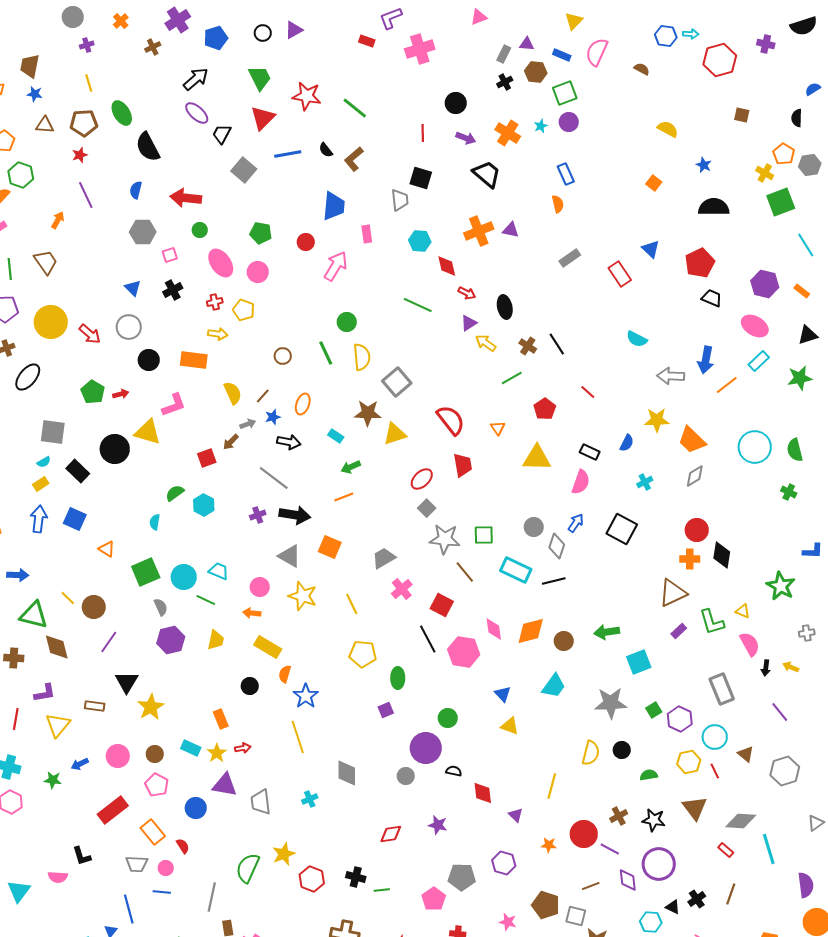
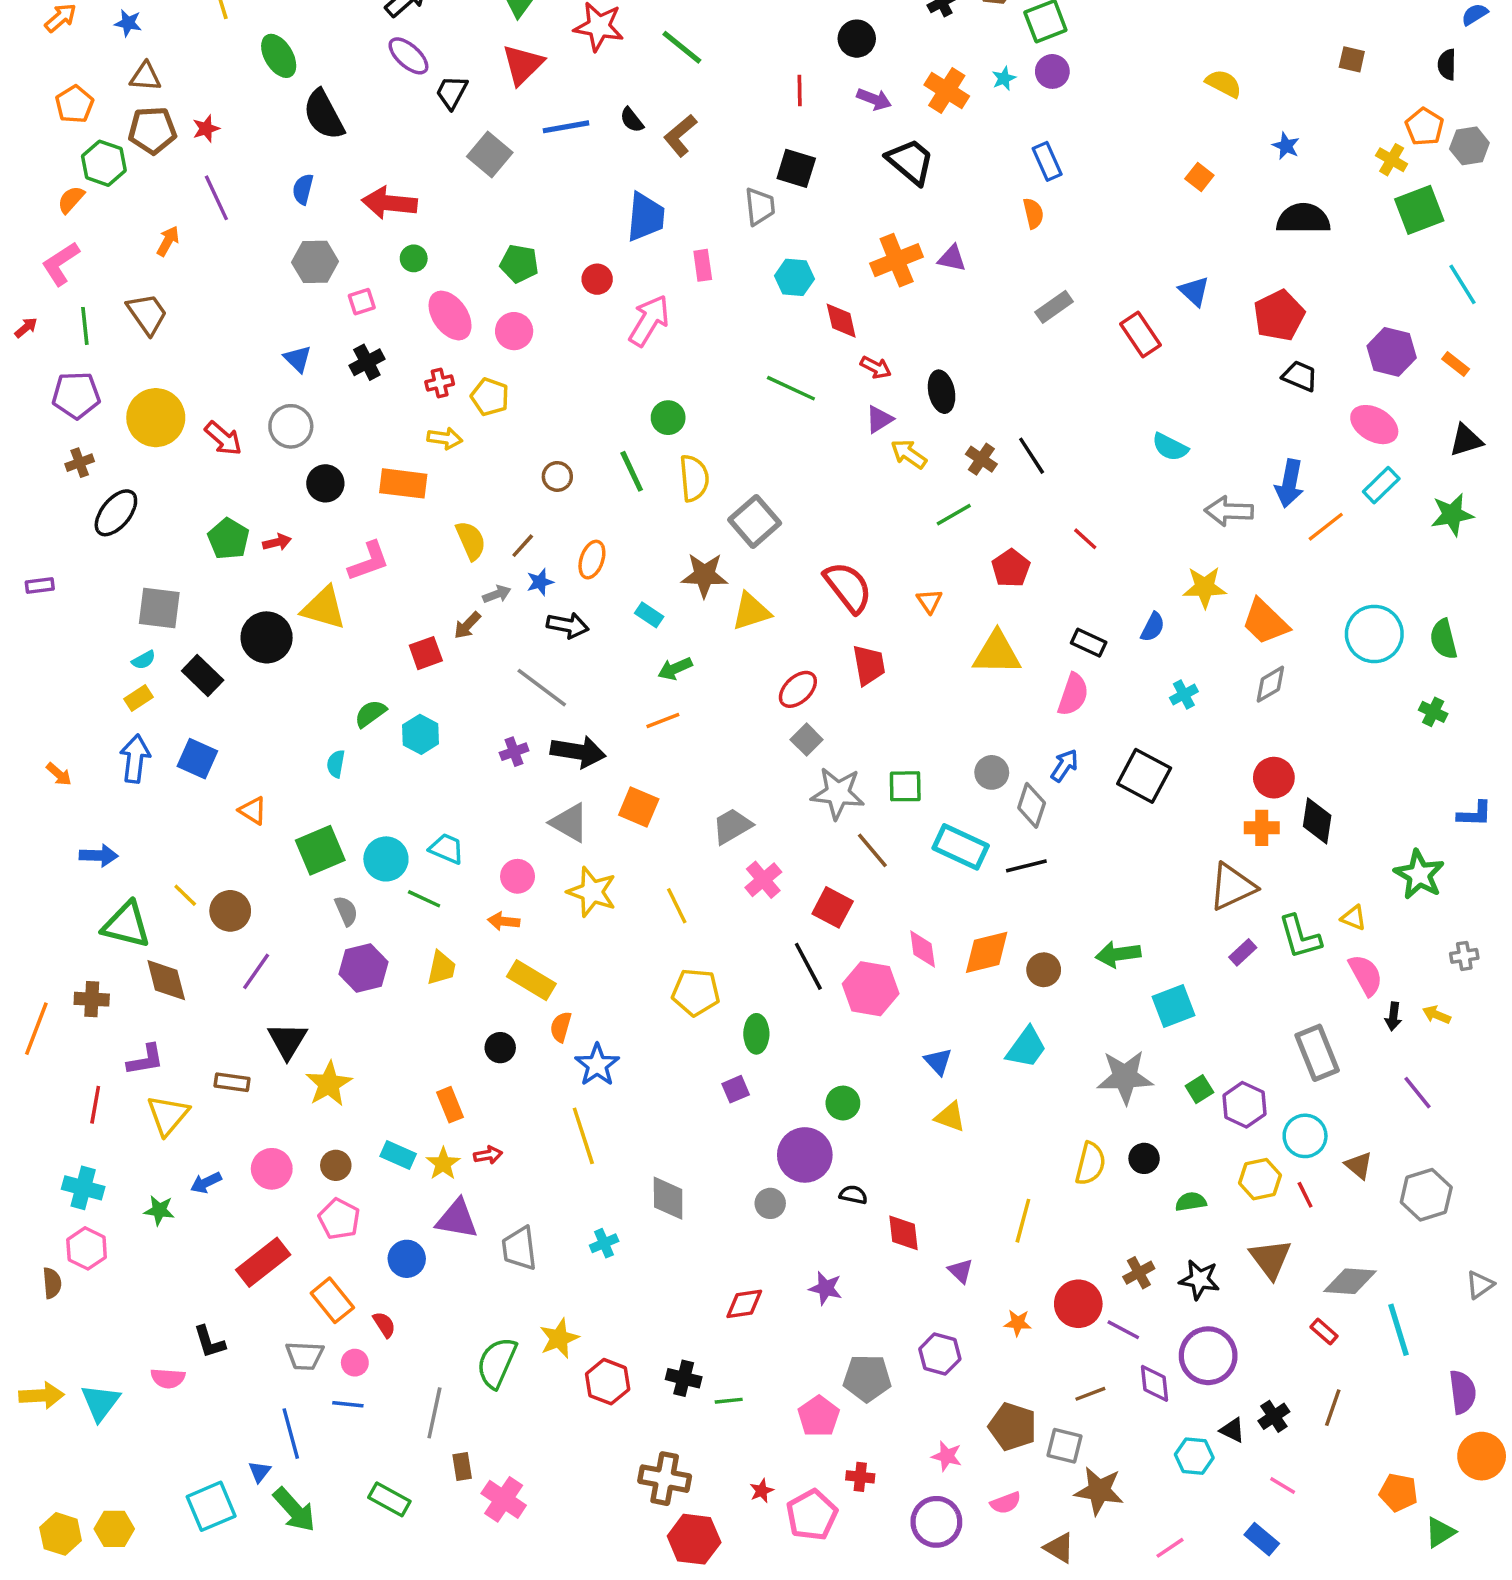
brown pentagon: (84, 123) -> (152, 130), moved

